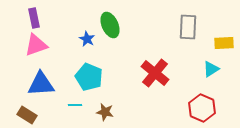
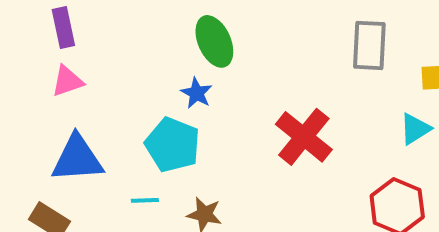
blue star: (87, 39) -> (197, 93), moved
pink triangle: (36, 45) -> (67, 81), size x0.7

